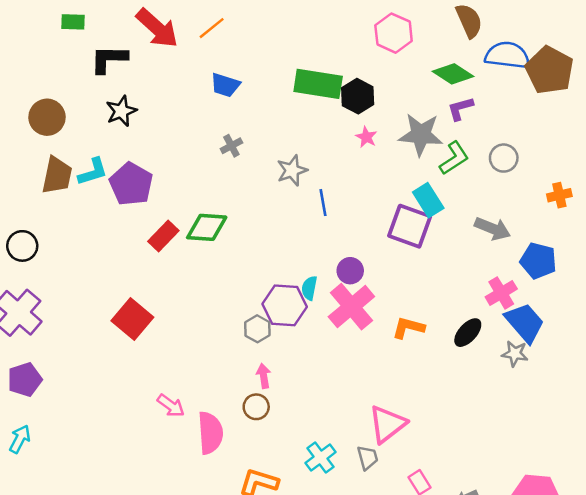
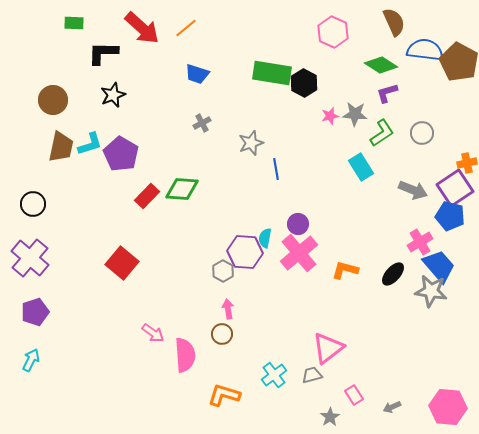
gray star: (421, 135) -> (355, 114), size x0.7
pink star: (366, 137) -> (330, 116), moved, turned 30
purple square: (410, 226) -> (455, 188), moved, turned 36
gray star: (515, 354) -> (431, 291), size x1.5
gray trapezoid: (368, 458) -> (312, 375), turned -90

